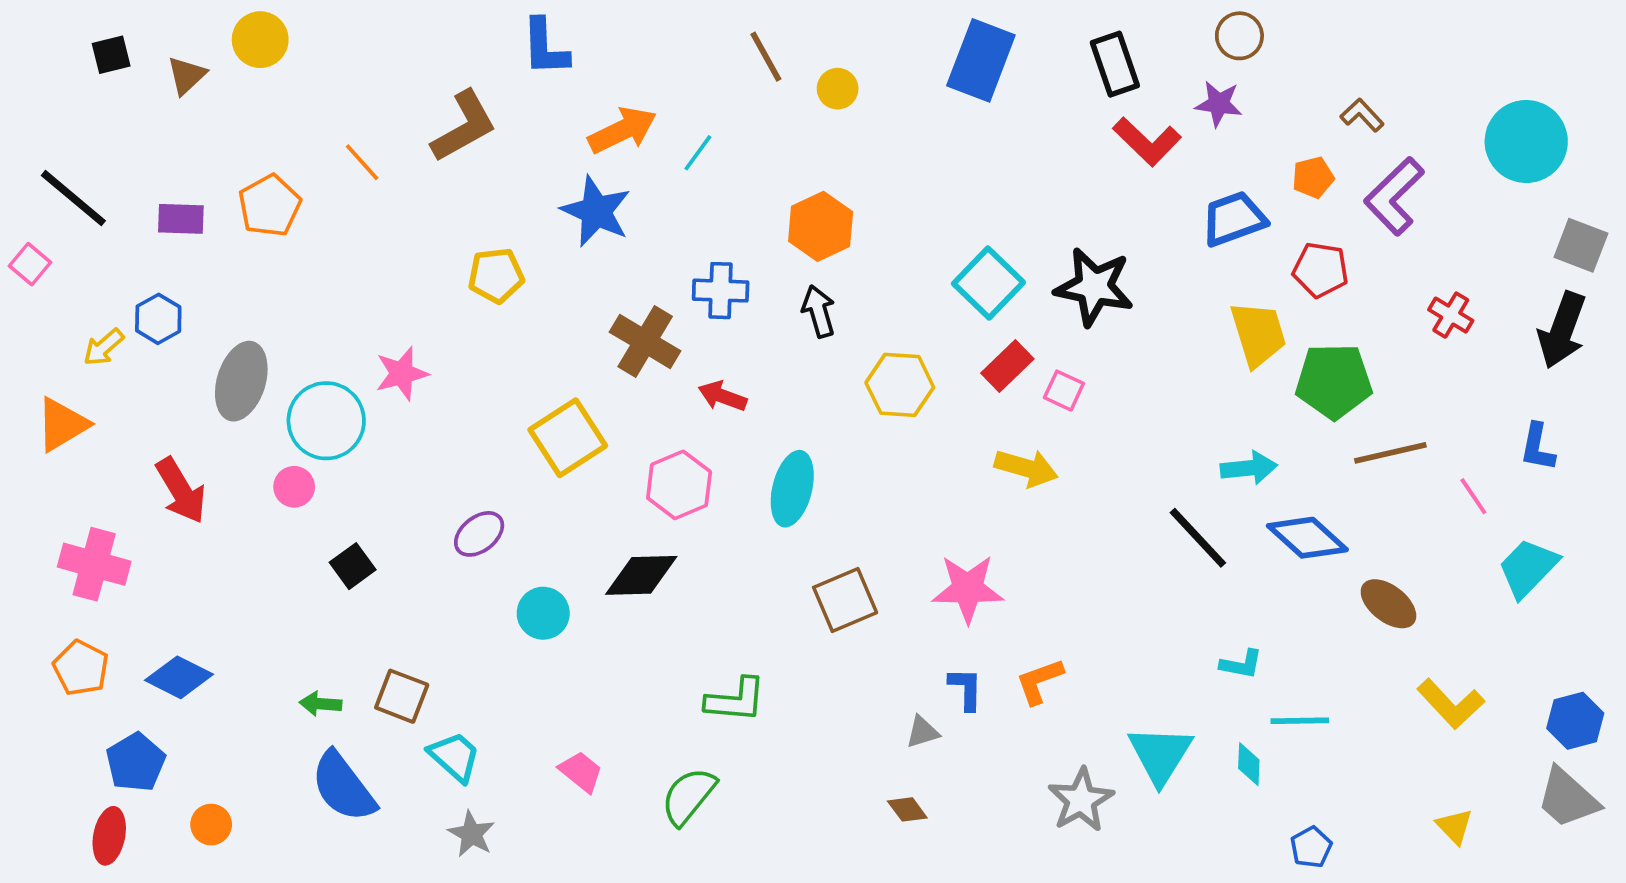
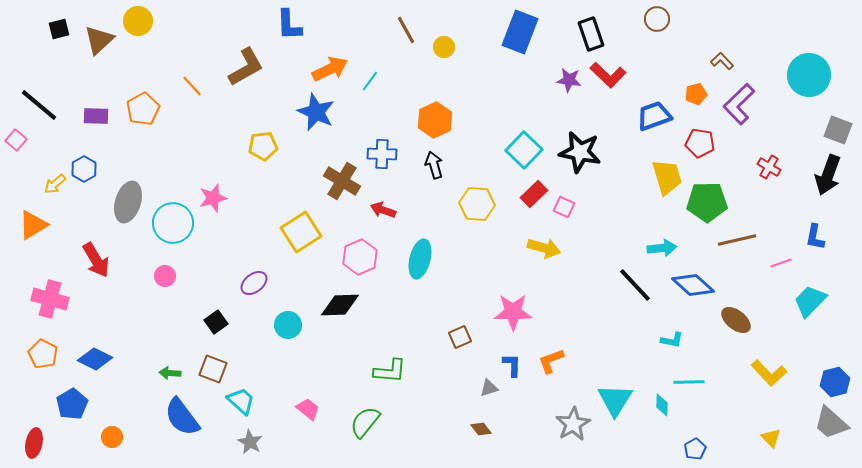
brown triangle: (187, 75) -> (99, 40), size x1.4
purple star: (1219, 104) -> (569, 80), moved
pink circle: (294, 487) -> (165, 276), moved
pink line: (1473, 496) -> (781, 263), turned -75
black square: (353, 566) -> (216, 322), moved
brown square: (845, 600) -> (460, 337), moved, size x0.7
cyan L-shape: (1241, 664) -> (672, 340), moved
red ellipse: (109, 836) -> (34, 443), moved

